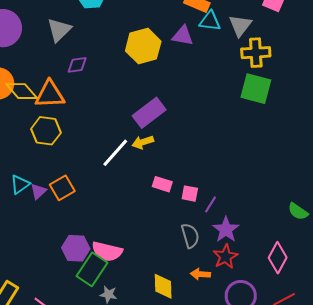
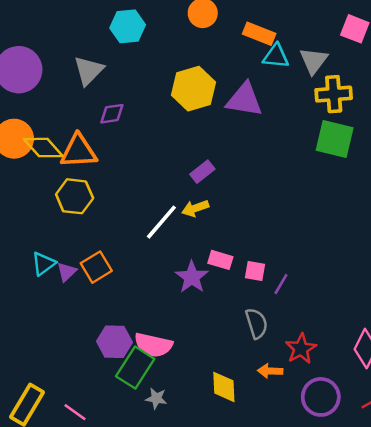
purple triangle: (183, 36) -> (244, 100), moved, size x1.4
purple rectangle: (149, 113) -> (202, 172), size x0.6
purple star: (226, 230) -> (192, 277), moved

